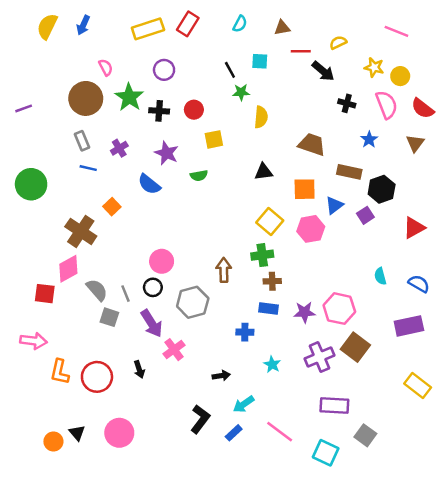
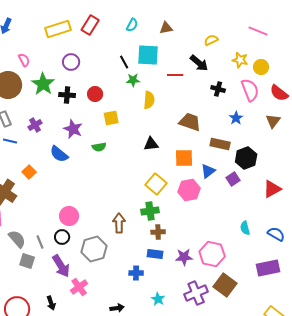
red line: (301, 51) -> (175, 75), moved
cyan square: (260, 61) -> (148, 55), size x1.6

